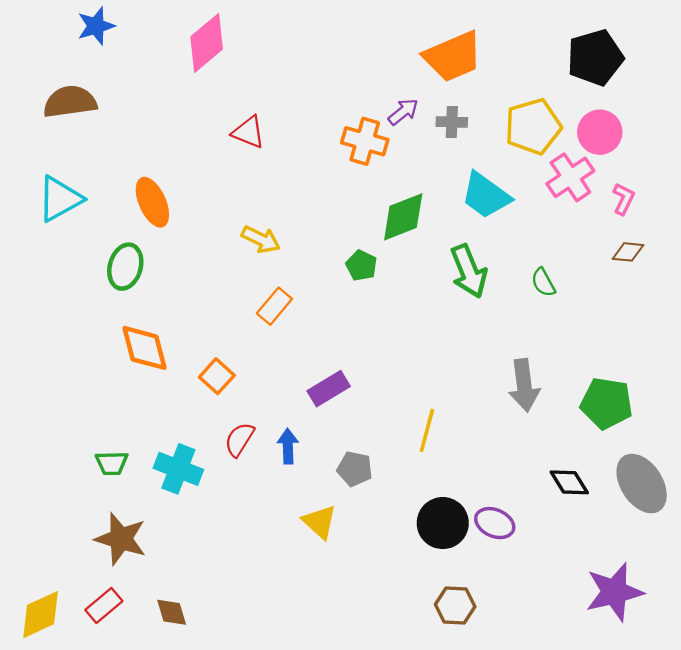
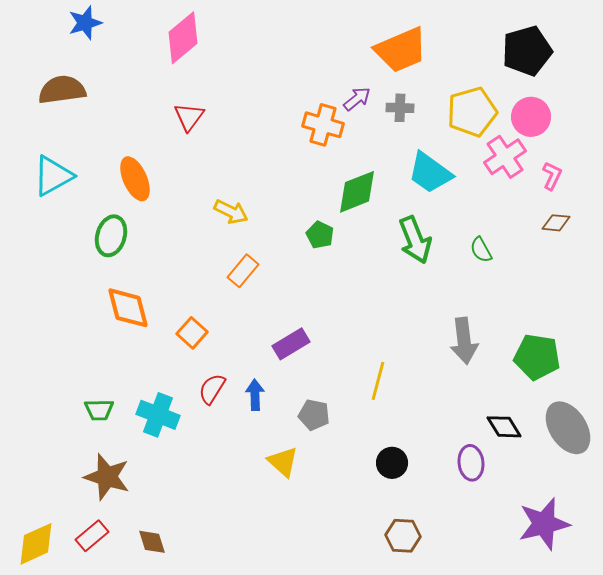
red triangle: (248, 132) -> (189, 117), moved, turned 44
black circle: (443, 523) -> (392, 463), size x0.7
purple ellipse: (495, 523) -> (471, 463), moved, turned 60

